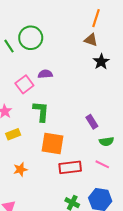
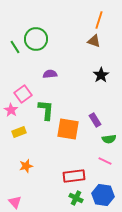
black star: (101, 62) -> (101, 75), moved
pink square: (24, 84) -> (23, 94), moved
orange square: (52, 144) -> (68, 129), moved
red rectangle: (70, 167) -> (74, 176), moved

